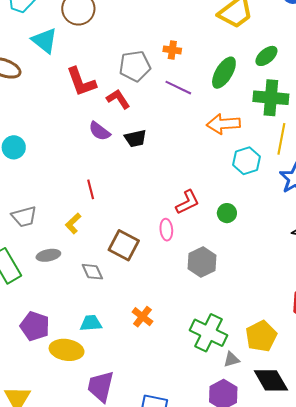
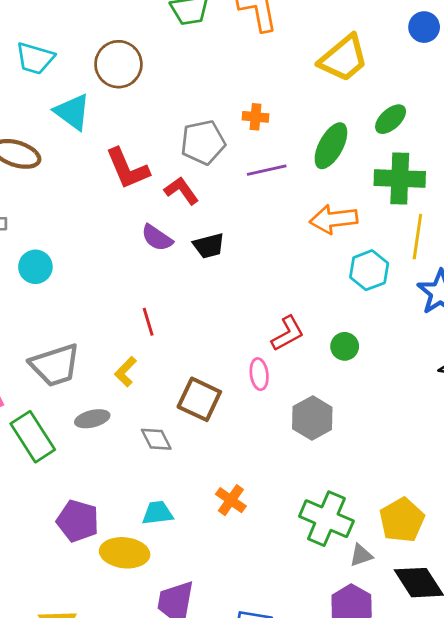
purple line: (178, 88) -> (267, 170), turned -36
gray trapezoid: (24, 217) -> (55, 365), size x1.4

